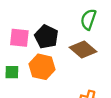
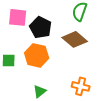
pink square: (19, 38) -> (18, 17), moved

